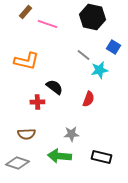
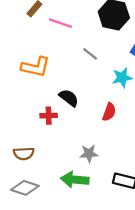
gray line: (83, 55) -> (90, 54), moved
brown semicircle: (26, 134) -> (24, 153), moved

